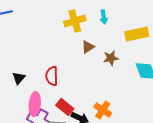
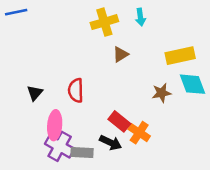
yellow rectangle: (137, 34) -> (180, 56), moved
brown star: (111, 58) -> (162, 93), moved
red rectangle: (65, 107) -> (119, 121), moved

